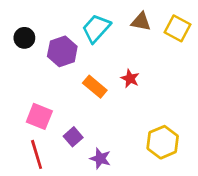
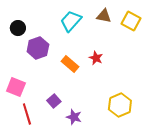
purple hexagon: (62, 51) -> (38, 48), moved
pink square: (39, 116) -> (16, 87), moved

